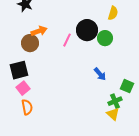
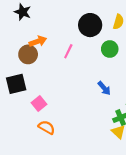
black circle: (87, 30) -> (90, 25), moved
pink square: (23, 88) -> (39, 103), moved
orange semicircle: (27, 107) -> (47, 127), moved, turned -49

